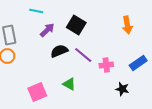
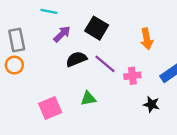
orange arrow: (127, 25) -> (147, 39), moved
green triangle: (69, 84) -> (88, 98), turned -40

